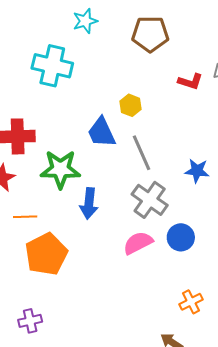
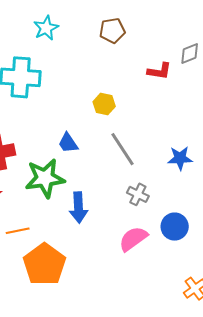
brown pentagon: (150, 34) -> (112, 31), size x0.7
blue trapezoid: (102, 132) -> (68, 143), moved, size x0.7
gray cross: (150, 200) -> (138, 194), size x0.6

